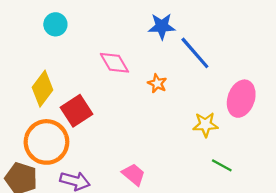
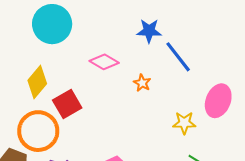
cyan circle: (55, 24) -> (52, 24), size x1.8
pink diamond: (114, 63) -> (104, 62), turned -32

